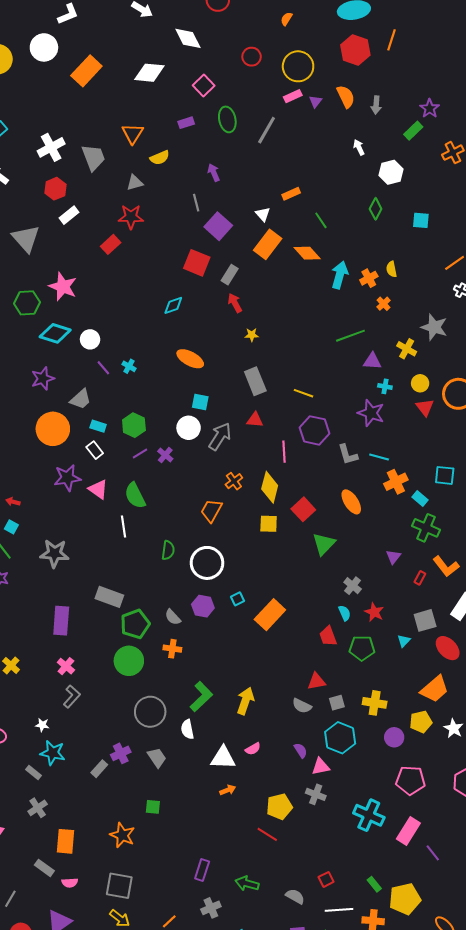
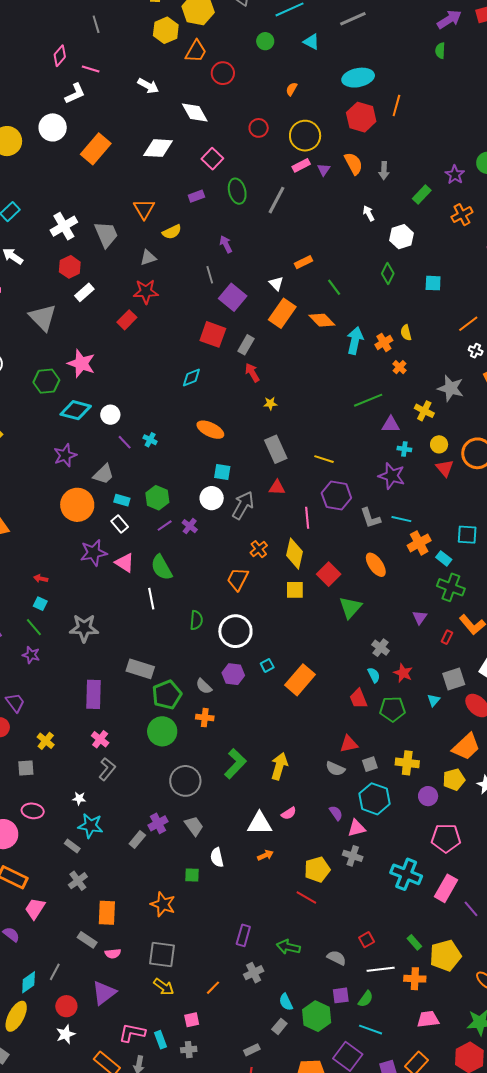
purple star: (430, 108) -> (455, 175), moved
white semicircle: (187, 729) -> (217, 857), moved

